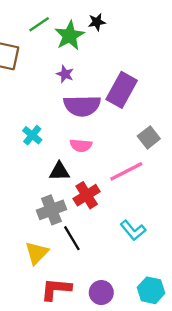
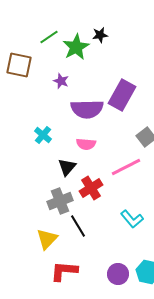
purple star: (65, 74) -> (61, 81), moved
black triangle: (59, 171) -> (67, 167), turned -48
purple circle: (101, 293) -> (118, 274), moved

